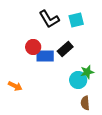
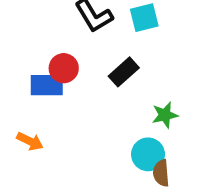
blue rectangle: (45, 56) -> (47, 85), moved
cyan circle: (78, 80) -> (148, 154), moved

